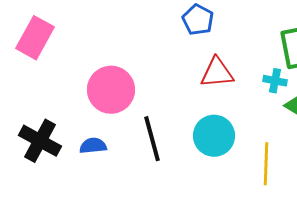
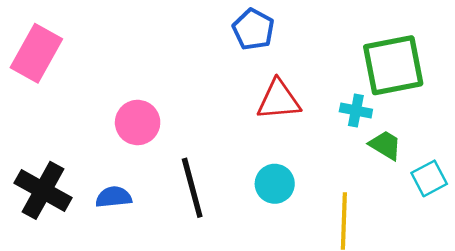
pink circle: (111, 90) -> (138, 123), size x0.7
cyan circle: (214, 136) -> (275, 184), size x0.7

